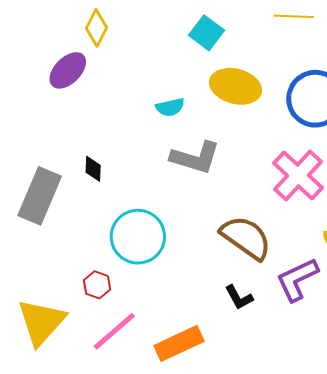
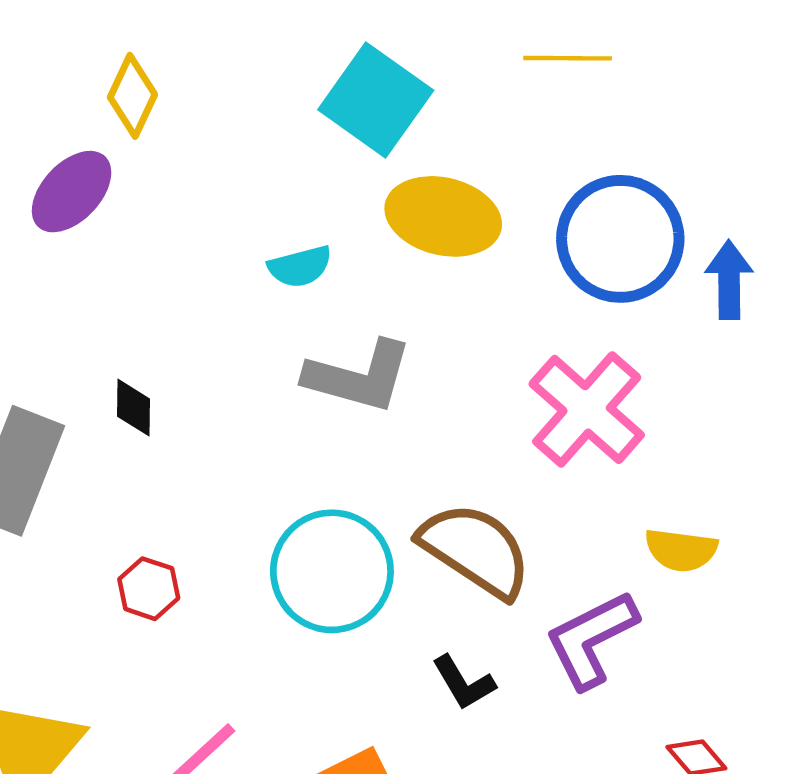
cyan square: (206, 33) -> (376, 100), size x1.4
cyan circle: (138, 237) -> (332, 571), moved
red hexagon: (97, 285) -> (149, 589), moved

